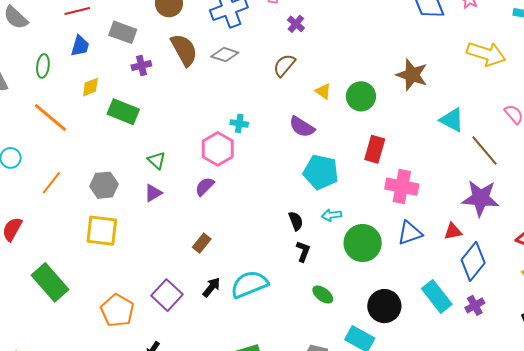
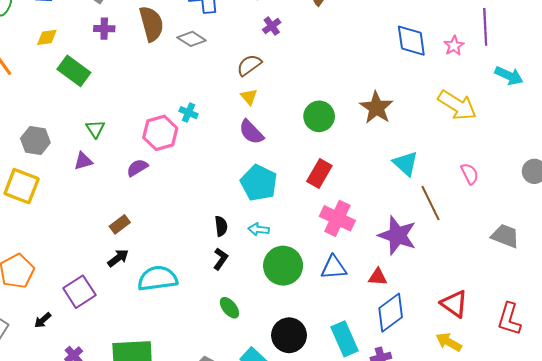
yellow triangle: (323, 91) -> (249, 97), moved
purple star: (480, 198) -> (397, 235), moved
black arrow: (211, 287) -> (118, 258), moved
purple square: (167, 295) -> (79, 292), moved

